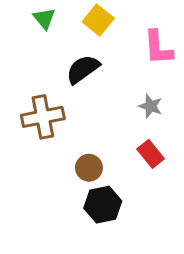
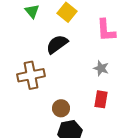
red rectangle: (151, 154) -> (101, 99), turned 48

